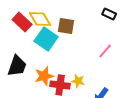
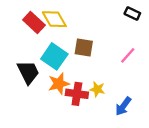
brown square: (66, 26) -> (84, 47), moved
cyan square: (46, 39) -> (54, 56), moved
black trapezoid: (17, 66) -> (28, 72), turned -45

